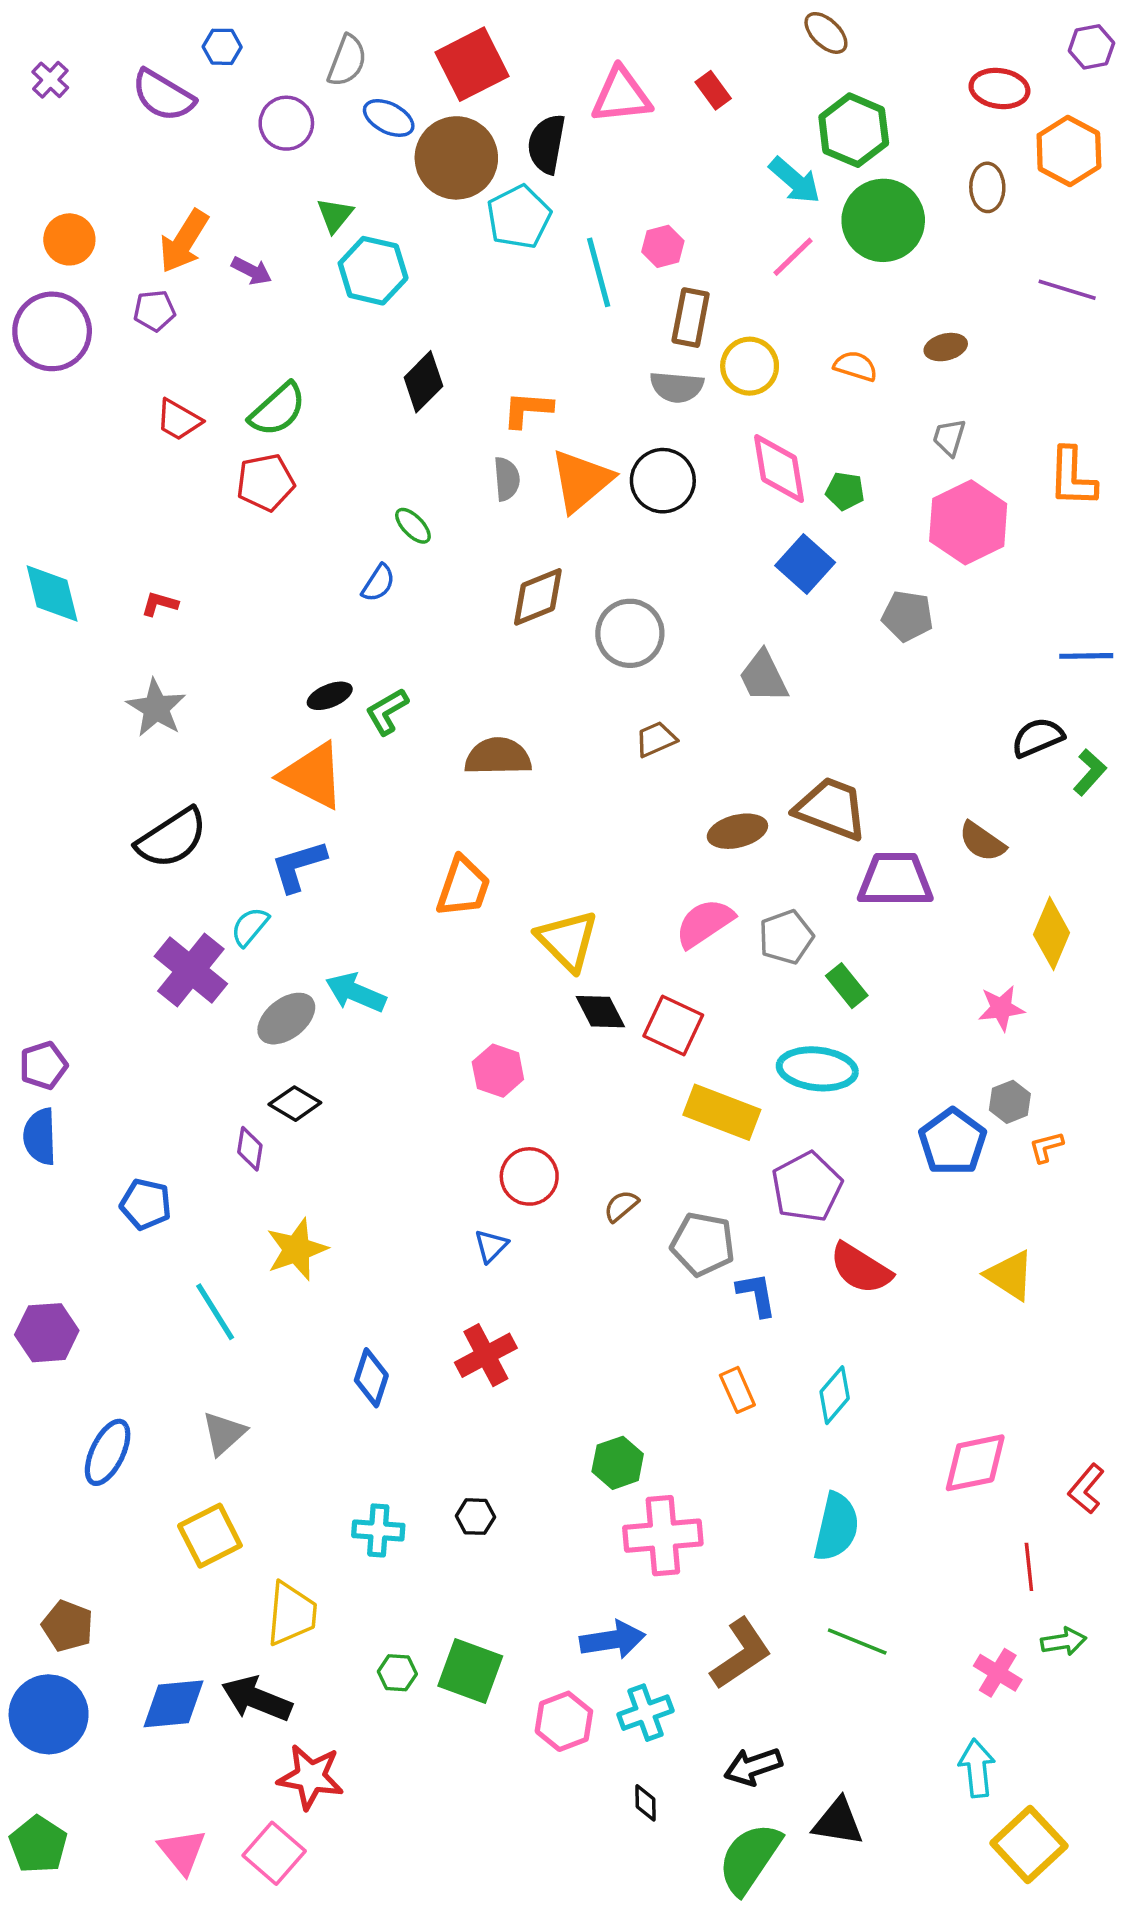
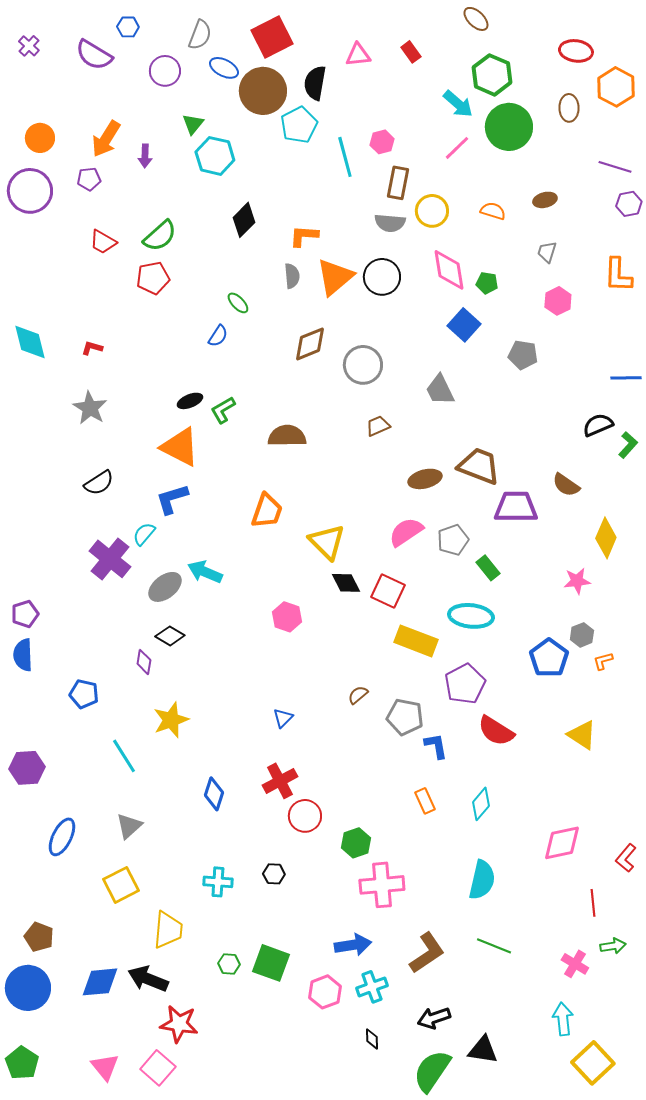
purple hexagon: (1091, 47) -> (629, 204), moved
pink triangle: (621, 95) -> (358, 55), size x0.7
purple arrow: (252, 271) -> (145, 156), turned 65
pink hexagon: (968, 522) -> (558, 301), size x0.6
black semicircle: (172, 838) -> (99, 483), size x0.7
red circle: (529, 1176) -> (305, 816), moved

